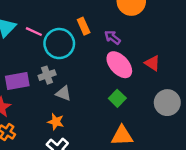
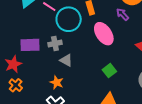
purple arrow: (112, 37) -> (122, 14), moved
pink ellipse: (119, 65) -> (104, 34), moved

